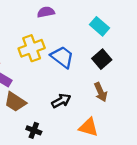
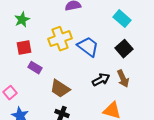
black arrow: (61, 101) -> (101, 80), moved
brown trapezoid: (15, 102) -> (60, 89), moved

